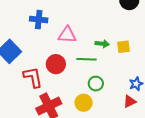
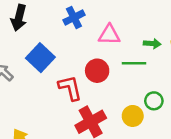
blue cross: (39, 20) -> (74, 18), turned -30
green circle: (96, 84) -> (154, 101), moved

